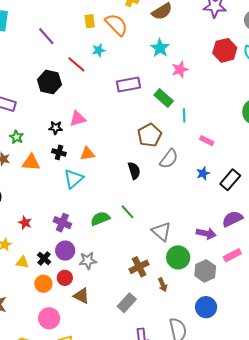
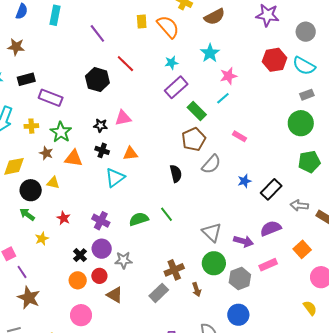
cyan star: (99, 50) -> (171, 63), moved
purple rectangle: (129, 85) -> (176, 87), turned -35
green rectangle: (164, 98) -> (197, 111), moved
cyan line: (184, 115) -> (223, 98), moved, turned 48
green star: (17, 137) -> (61, 132), size x1.5
pink rectangle: (207, 141) -> (239, 136), moved
gray triangle: (161, 231) -> (212, 232), moved
yellow triangle: (22, 262) -> (53, 183), moved
gray rectangle: (127, 303) -> (159, 293), moved

